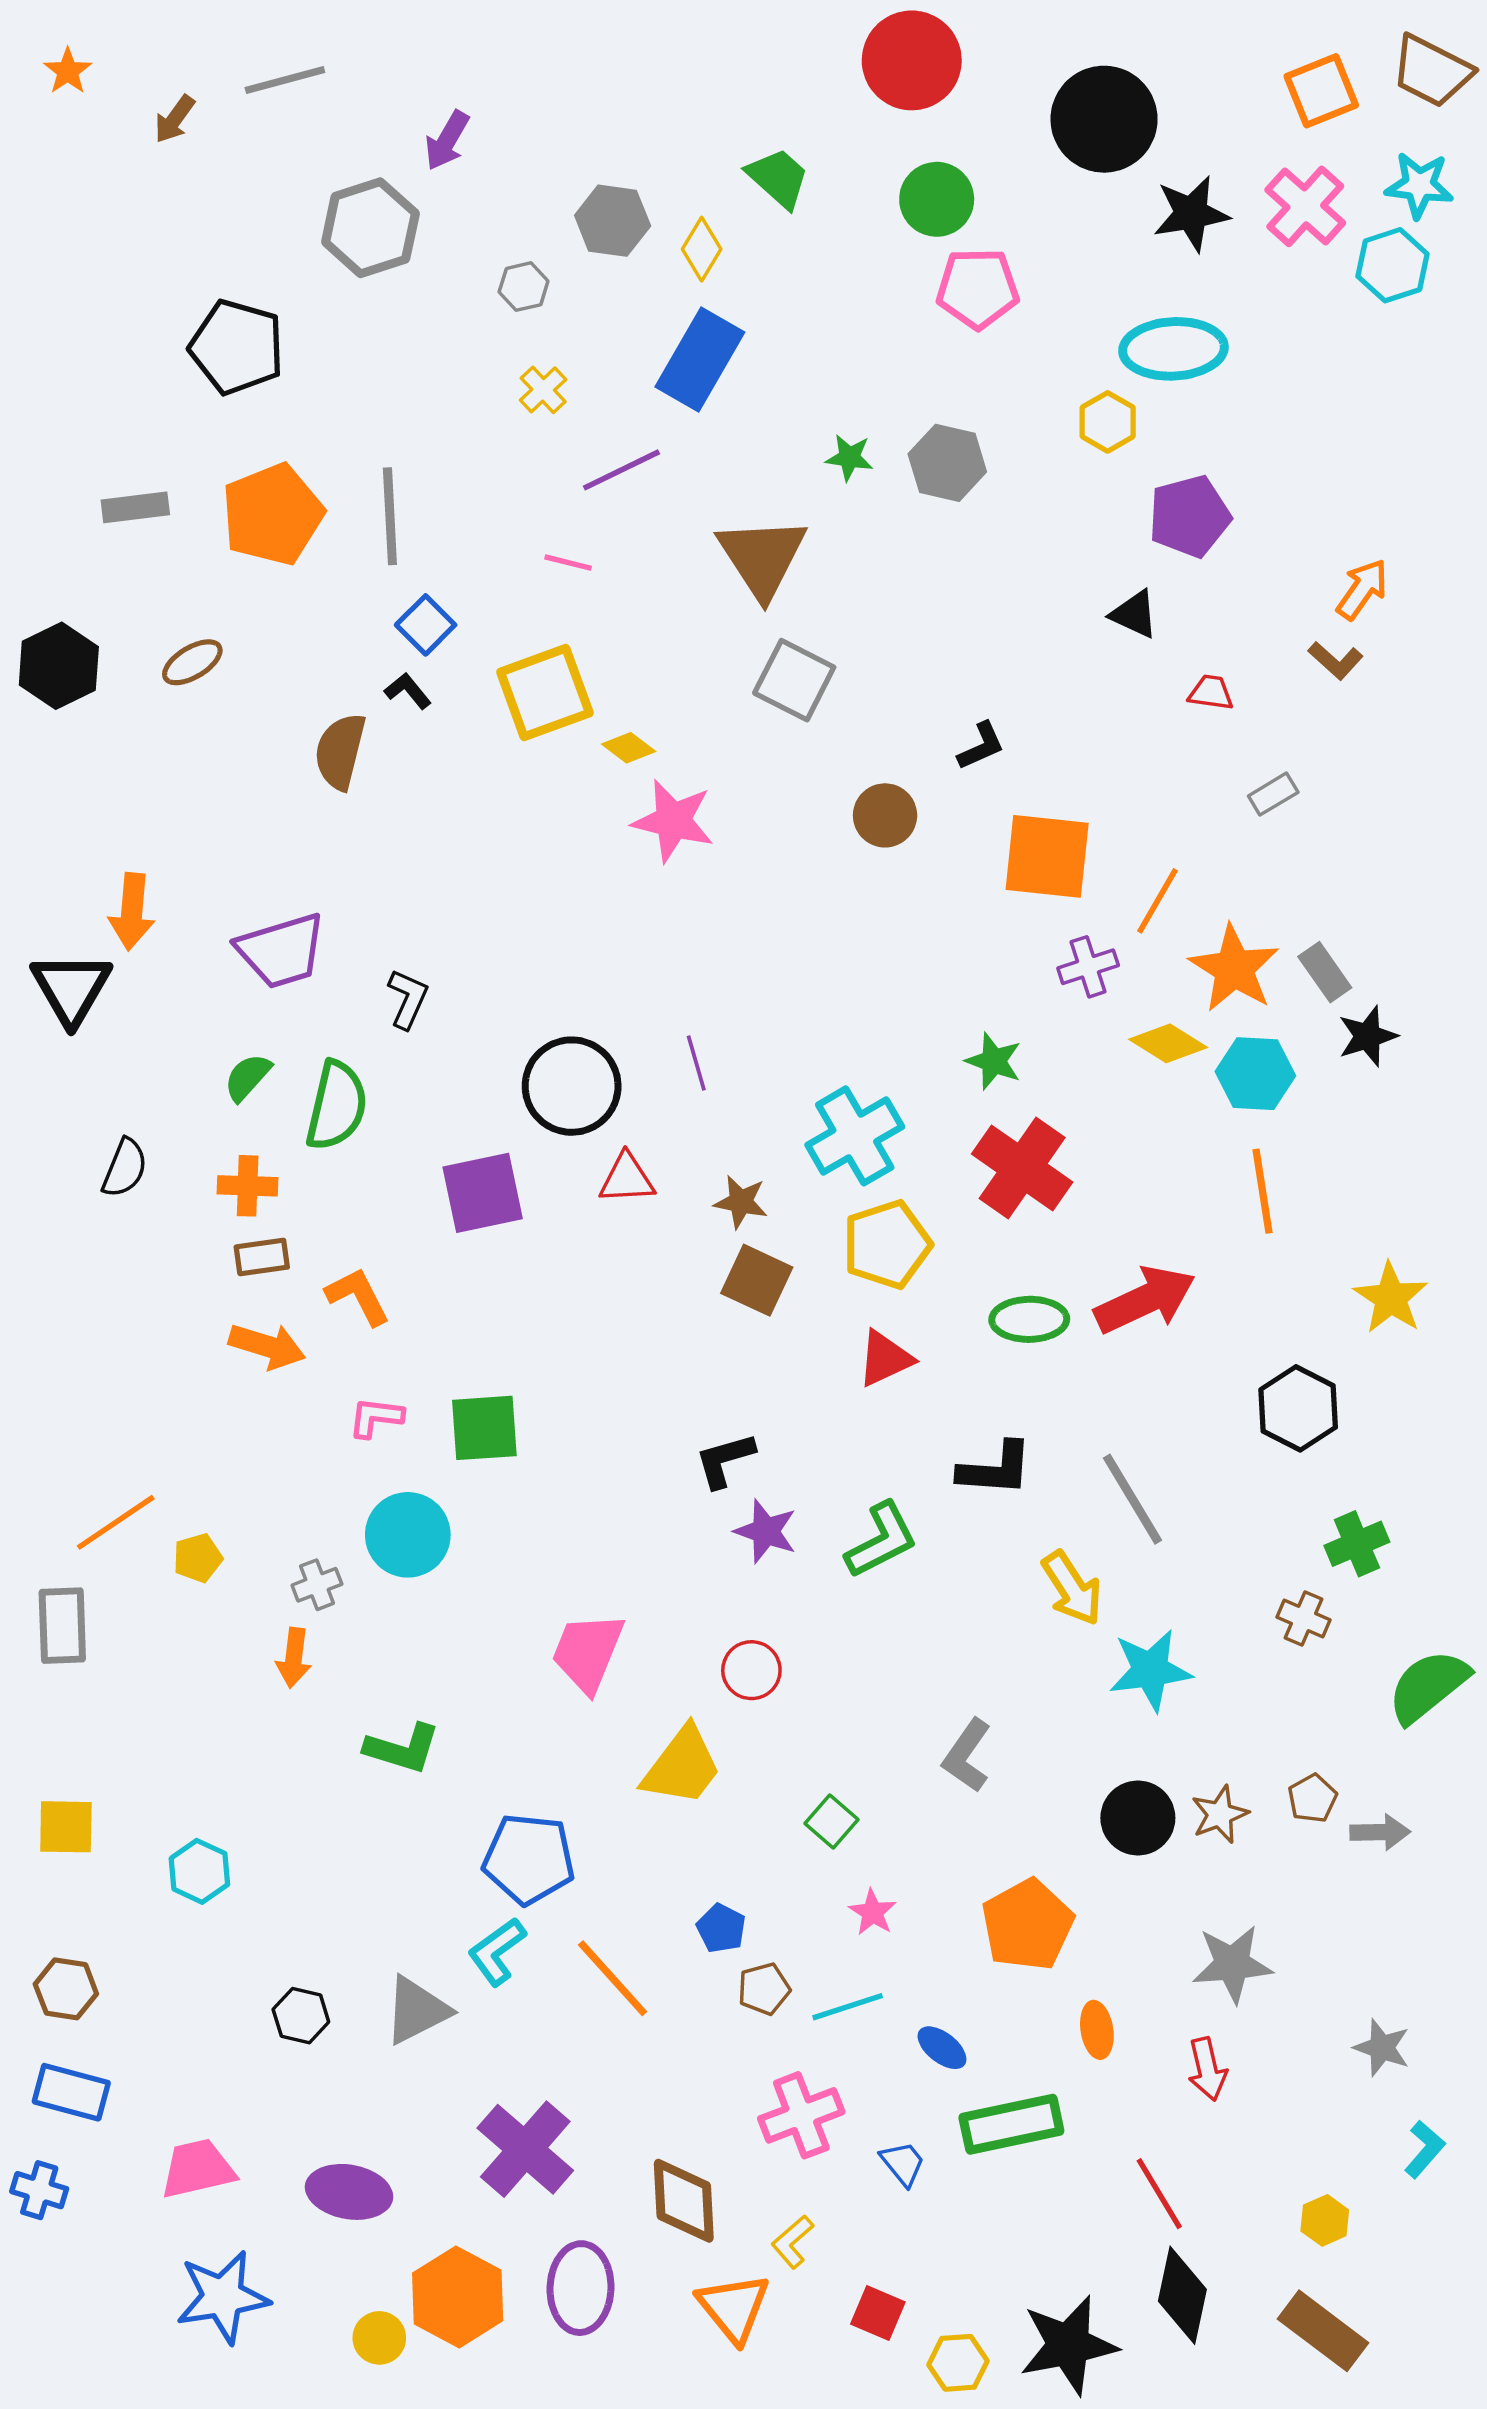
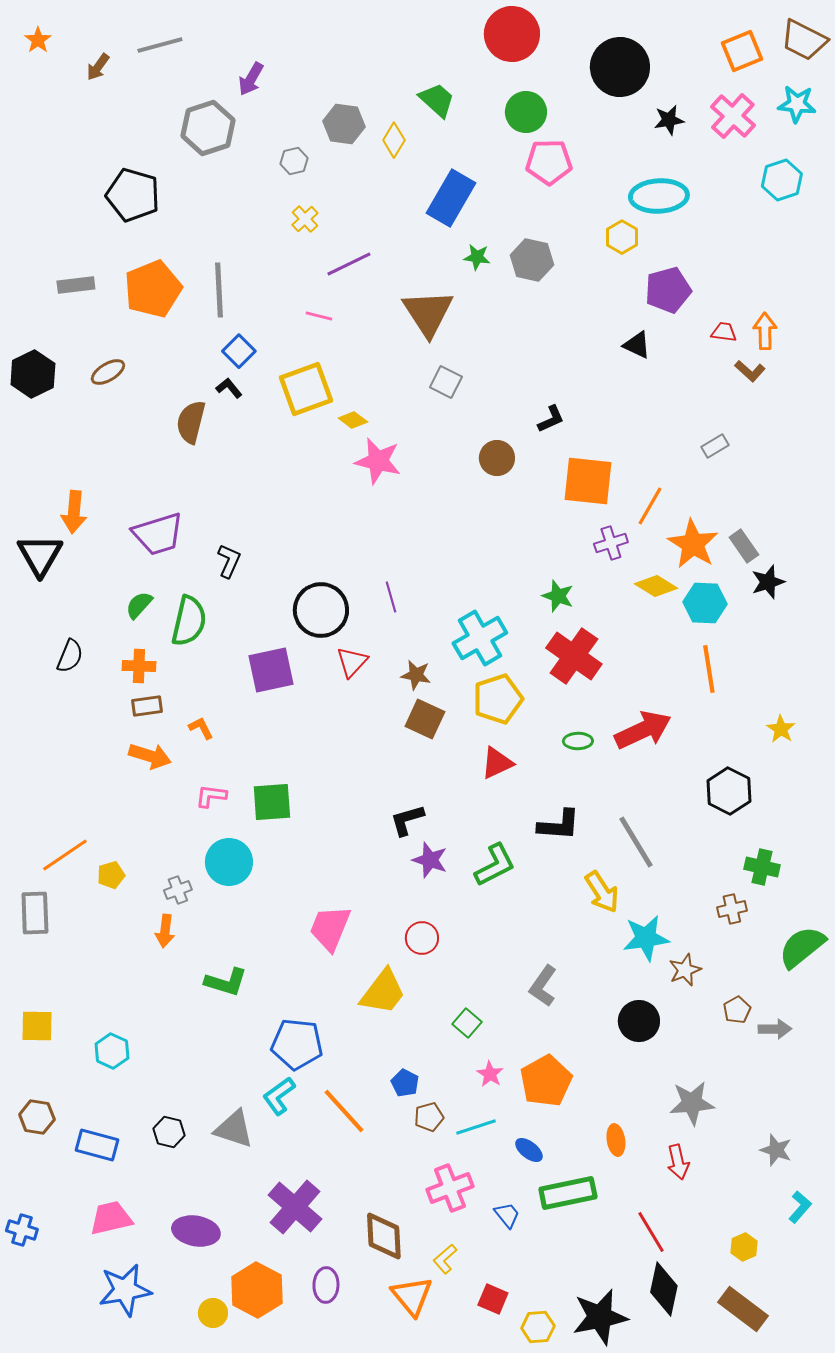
black star: (1191, 214) -> (669, 120), size x0.7
cyan hexagon: (1393, 265) -> (782, 180), moved
blue rectangle: (700, 360) -> (451, 198), moved
orange arrow: (1362, 589) -> (765, 331), turned -36
gray square: (794, 680) -> (446, 382), size x0.7
red trapezoid: (1211, 693) -> (724, 332), moved
red triangle: (627, 1179) -> (352, 662), turned -44
orange L-shape: (358, 1296) -> (201, 728), size x0.7
yellow star: (1391, 1298) -> (781, 729), size x0.7
green ellipse: (1029, 1319) -> (578, 741), size x0.7
green cross: (1357, 1544) -> (762, 867), turned 36
brown cross: (1303, 1619) -> (732, 909), turned -36
brown star: (1220, 1814) -> (685, 970), moved
orange pentagon: (1027, 1925) -> (546, 1081), moved
gray triangle: (417, 2010) -> (234, 1129), turned 45
blue rectangle: (71, 2092) -> (97, 1145), moved
purple ellipse: (581, 2288) -> (326, 1285), size x0.7

